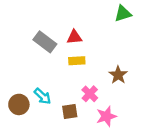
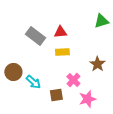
green triangle: (123, 13) -> (101, 21), moved
brown circle: (19, 104) -> (13, 72), moved

